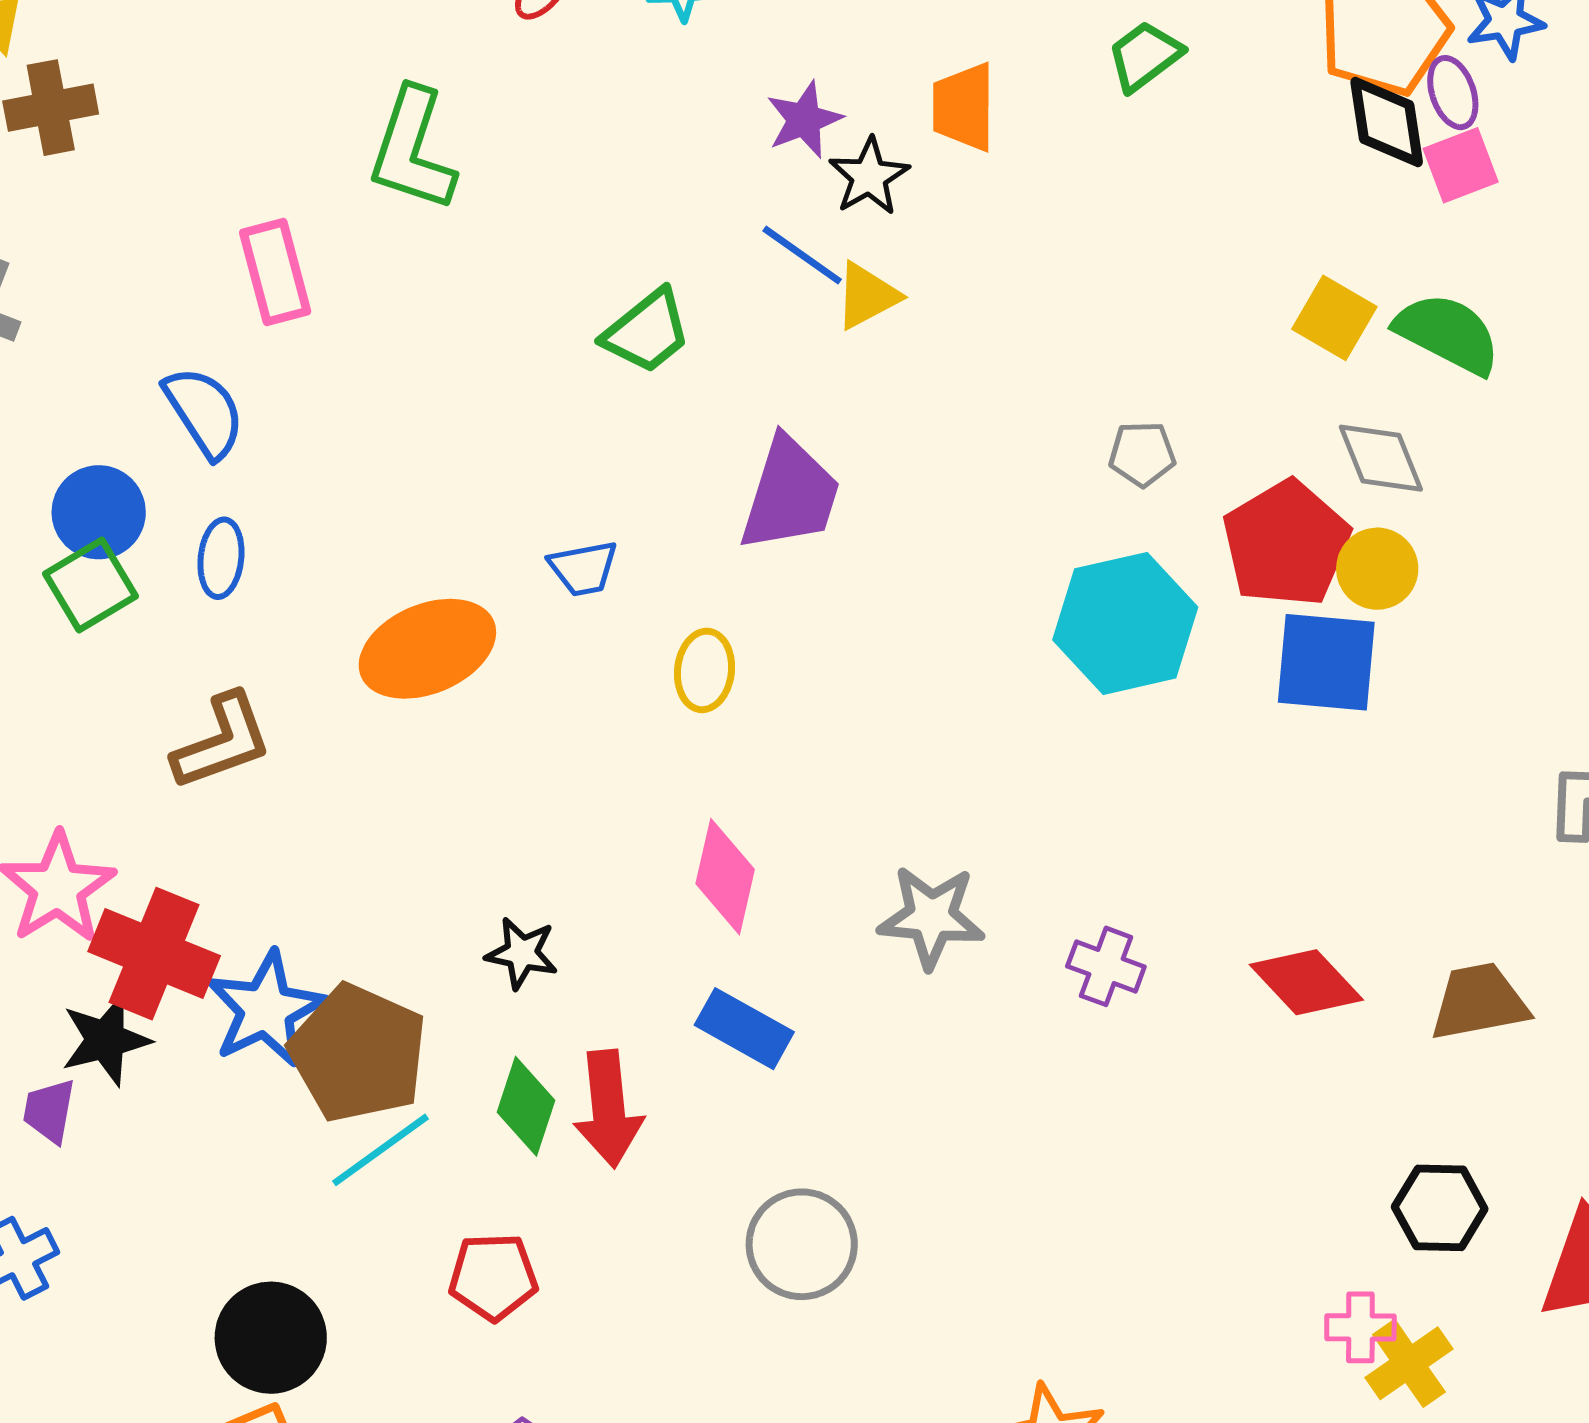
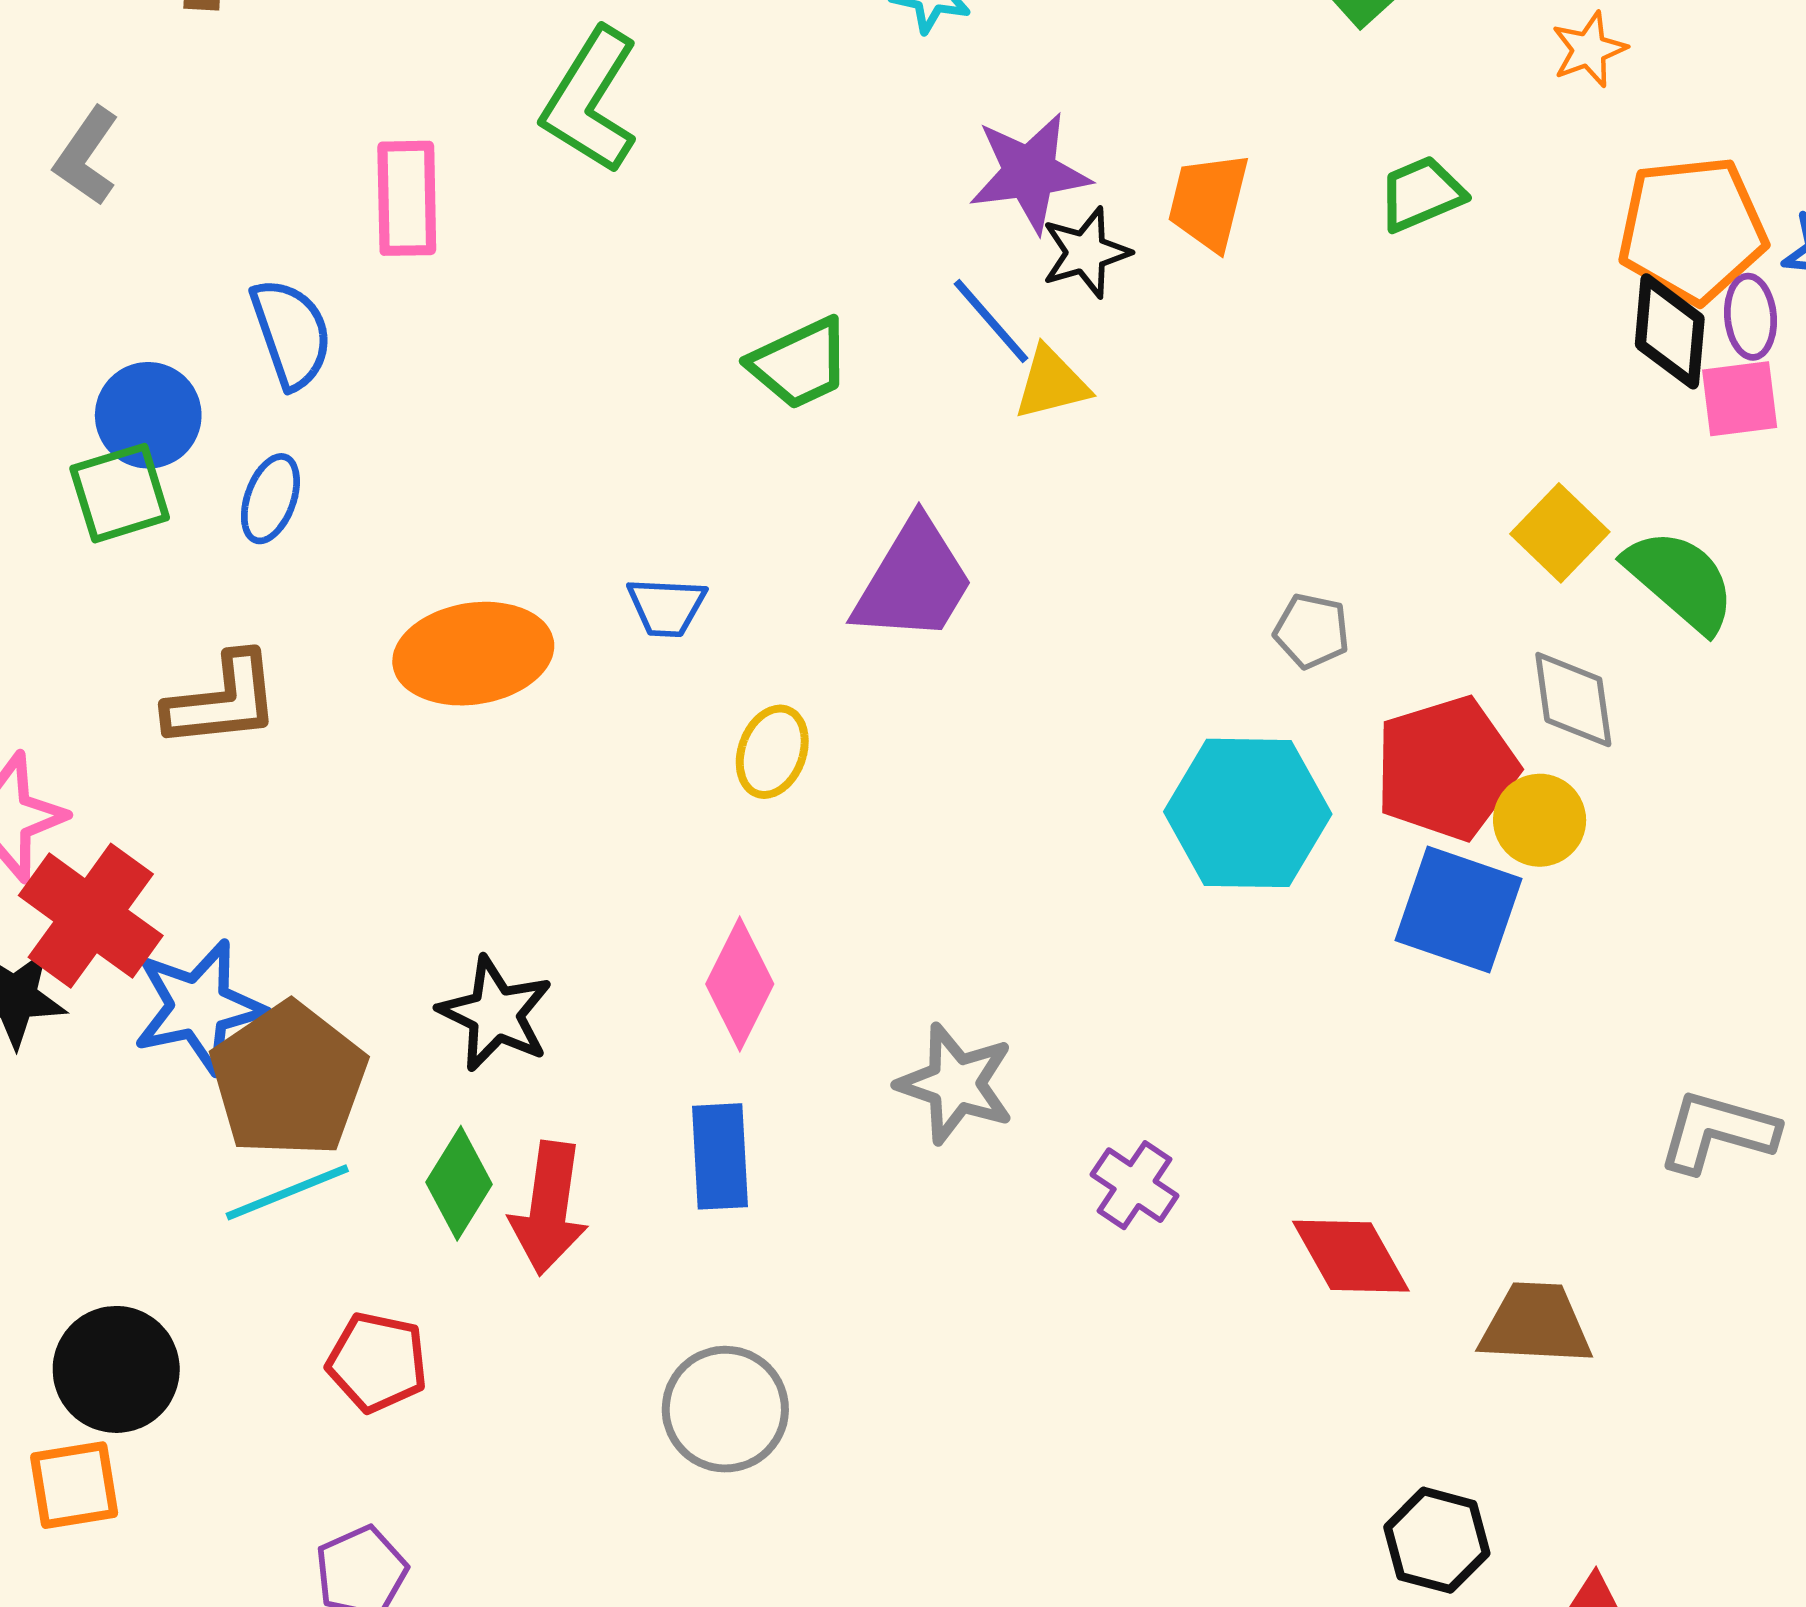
purple star: (804, 120) -> (1030, 173), size x1.4
black star: (522, 953) -> (495, 1014), size x1.4
blue rectangle: (744, 1029) -> (720, 1156), turned 44

